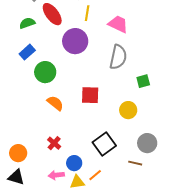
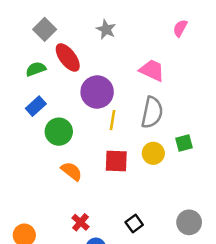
yellow line: (87, 13) -> (112, 120), moved
yellow circle: (128, 110) -> (153, 153), moved
red cross: (54, 143) -> (80, 222), moved
black square: (104, 144) -> (134, 224), size x0.6

